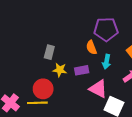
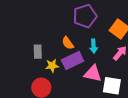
orange semicircle: (91, 47) -> (68, 43), moved
purple rectangle: (82, 70) -> (73, 60), size x1.5

